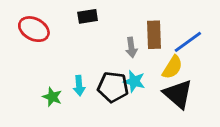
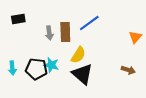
blue line: (188, 42) -> (89, 23), moved
gray arrow: (131, 47) -> (49, 33), moved

